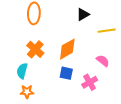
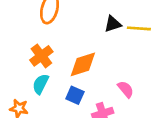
yellow line: (107, 31) -> (139, 28), moved
cyan semicircle: (22, 71) -> (41, 84), moved

